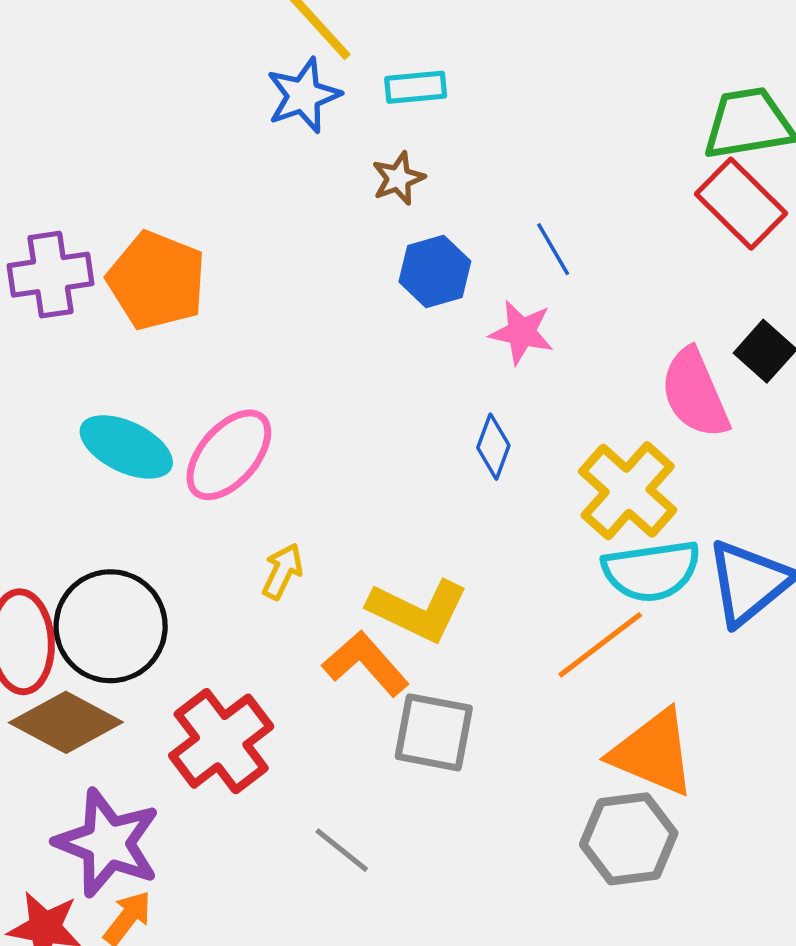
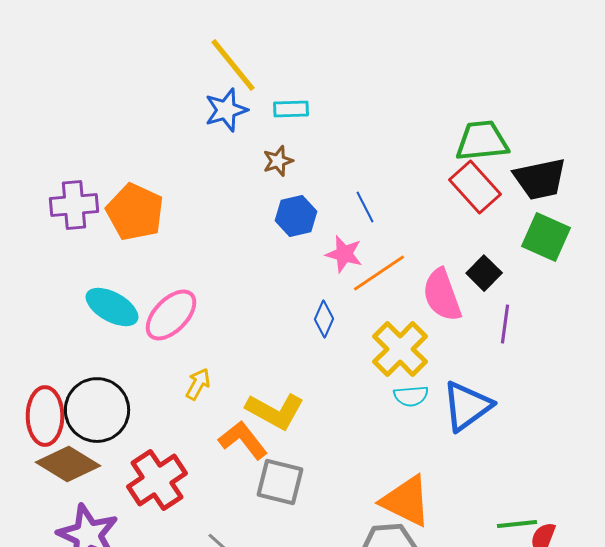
cyan semicircle: (651, 571) -> (411, 396), size x0.6
orange line: (600, 645) -> (379, 273), moved

